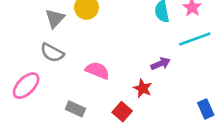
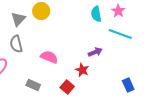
cyan line: (195, 39) -> (120, 34), turned 40
gray semicircle: (52, 53) -> (16, 44), turned 48

